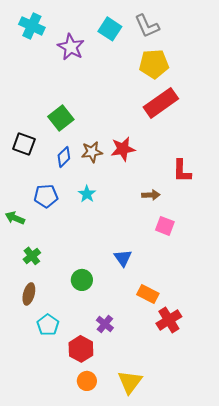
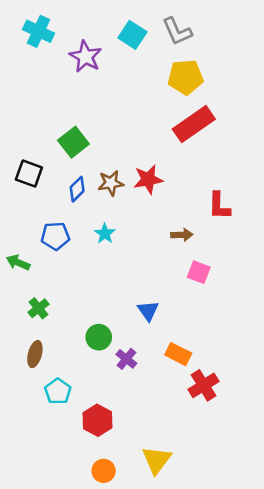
purple cross: (105, 324) -> (126, 359), moved
orange circle: (87, 381) -> (104, 471), moved

